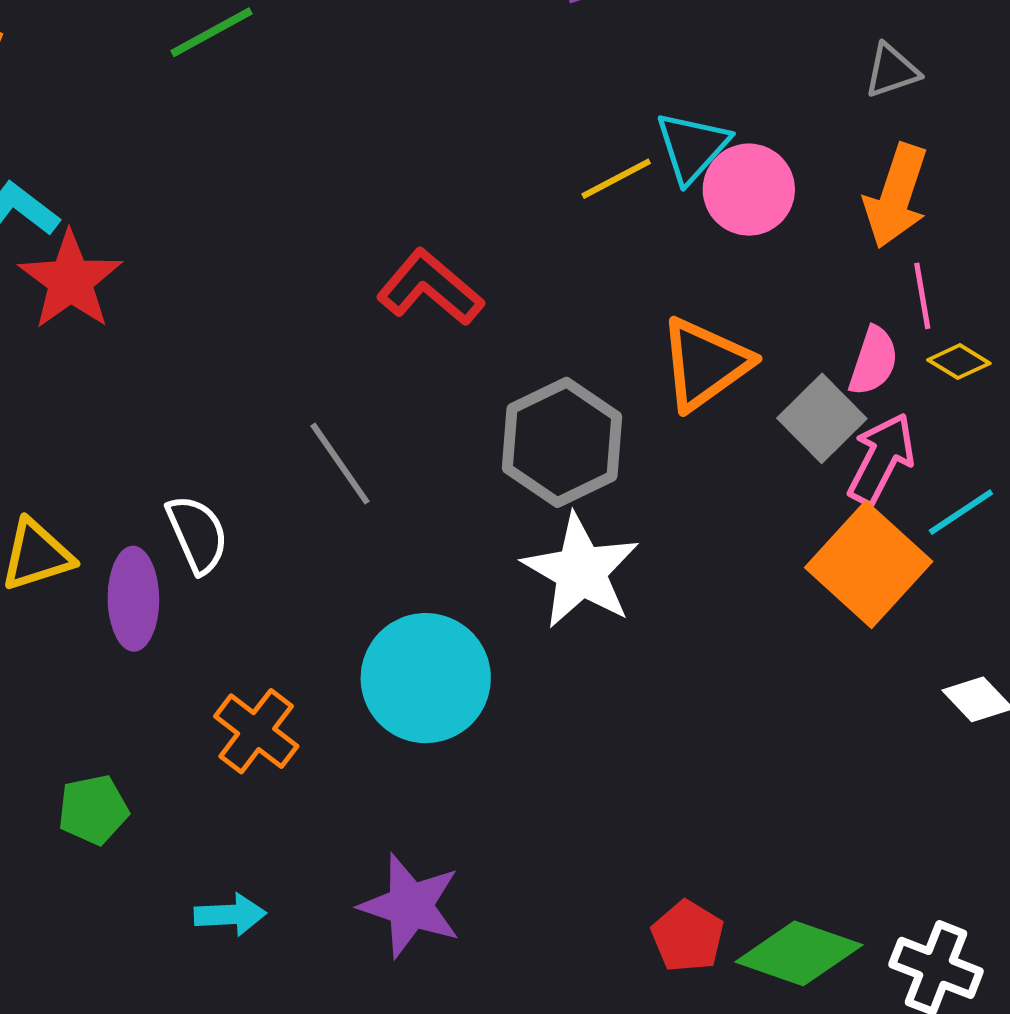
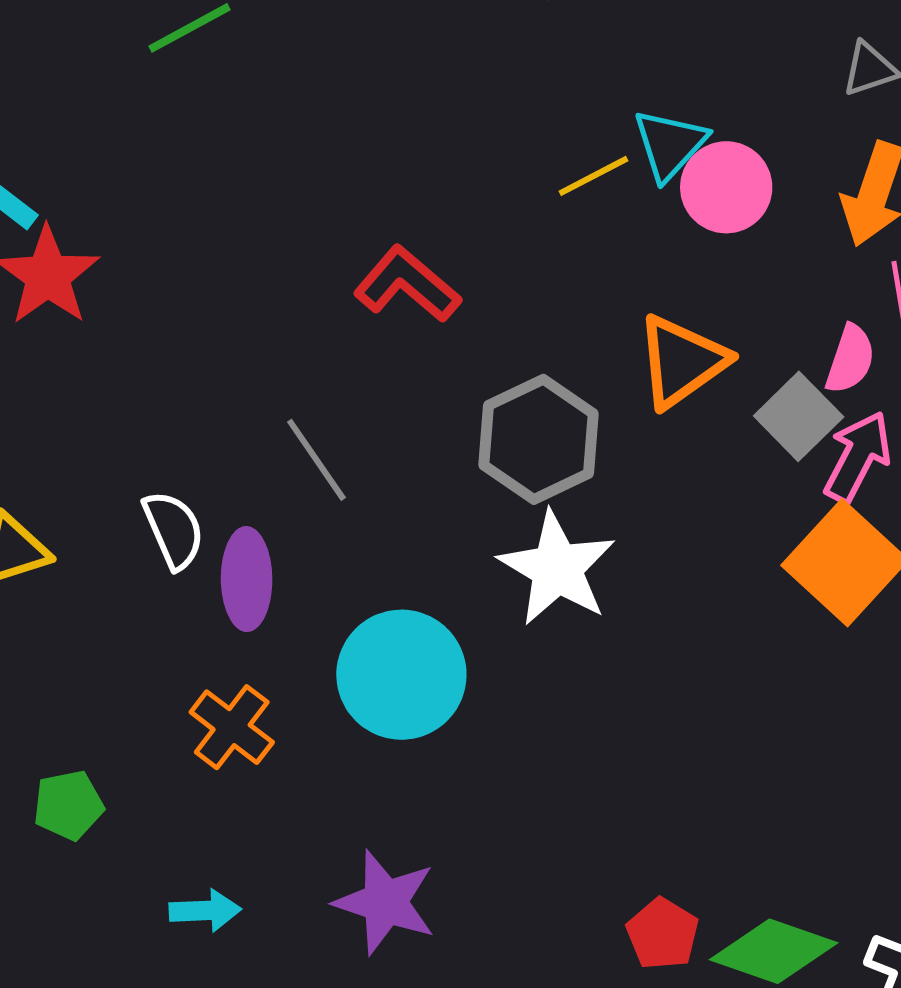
purple ellipse: (133, 599) -> (247, 579), moved

